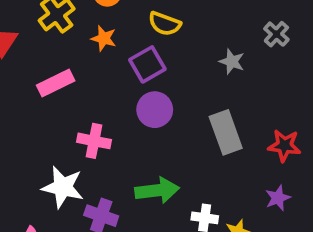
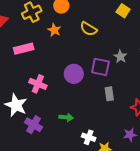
purple square: (147, 64) -> (100, 67), moved, turned 30
gray rectangle: (226, 132) -> (109, 94), size x0.6
green arrow: (157, 190) -> (66, 117), size x0.6

